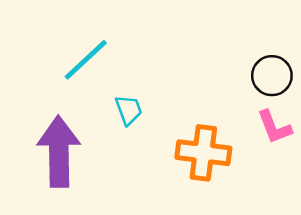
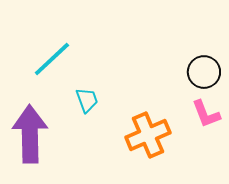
orange cross: (203, 153) -> (148, 135), turned -30

